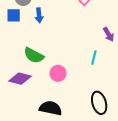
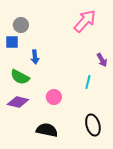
blue arrow: (39, 15) -> (35, 57), moved
green semicircle: (34, 55) -> (20, 77), moved

